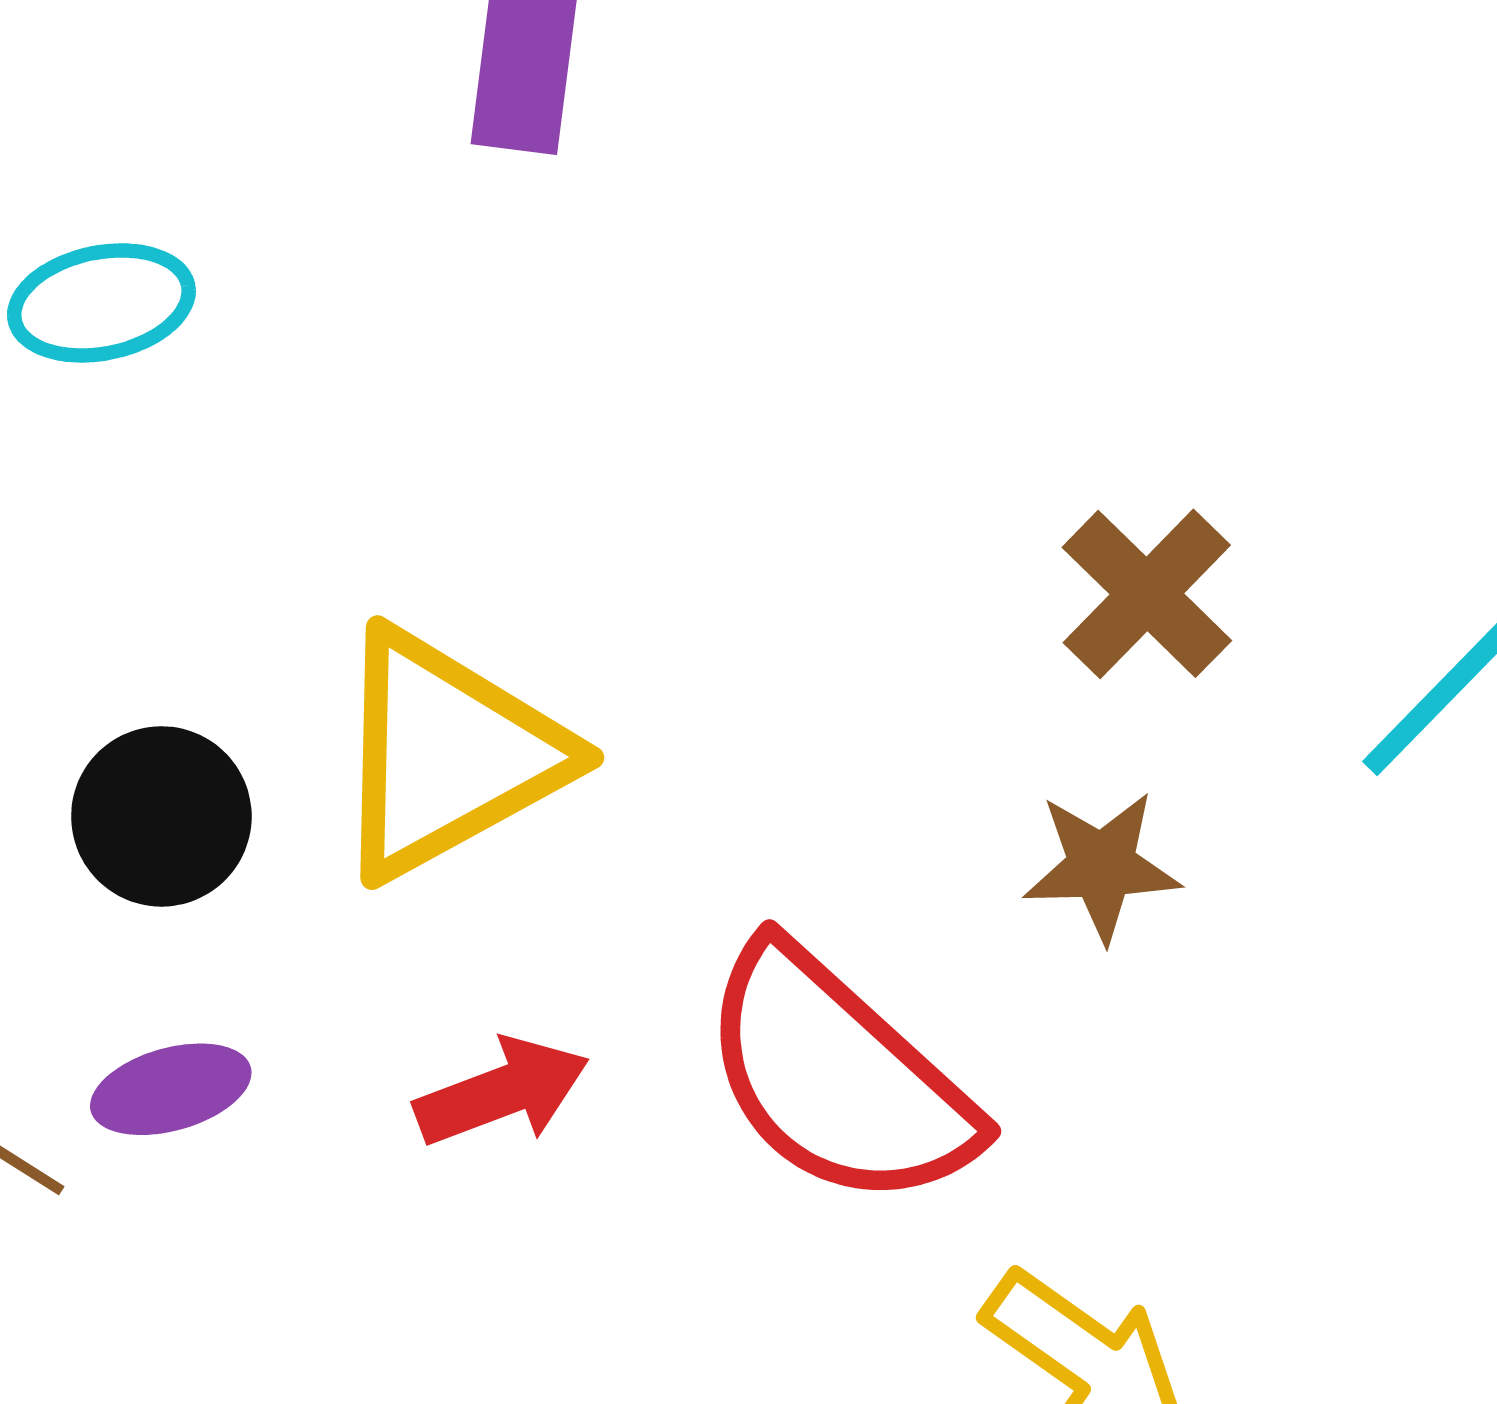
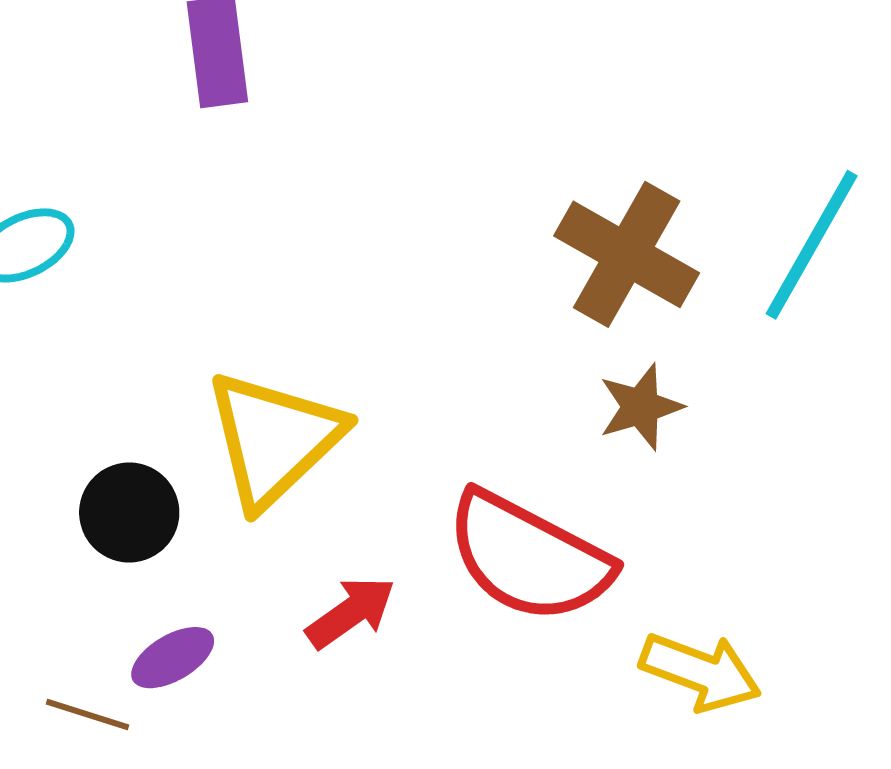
brown cross: (1147, 594) -> (627, 254), size x1.4

